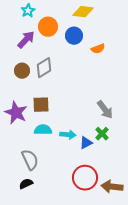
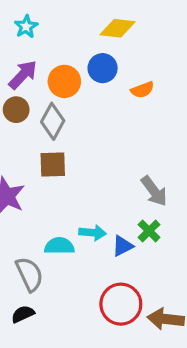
orange circle: (48, 27) -> (64, 81), moved
gray diamond: (44, 68) -> (53, 121), turned -30
brown circle: (22, 71) -> (16, 110), moved
brown square: (41, 105) -> (53, 165), moved
cyan semicircle: (43, 130) -> (59, 246), moved

